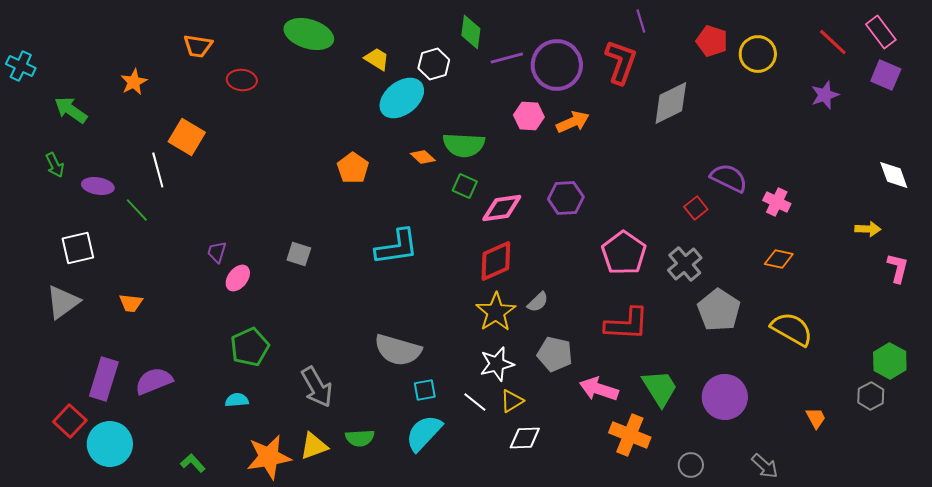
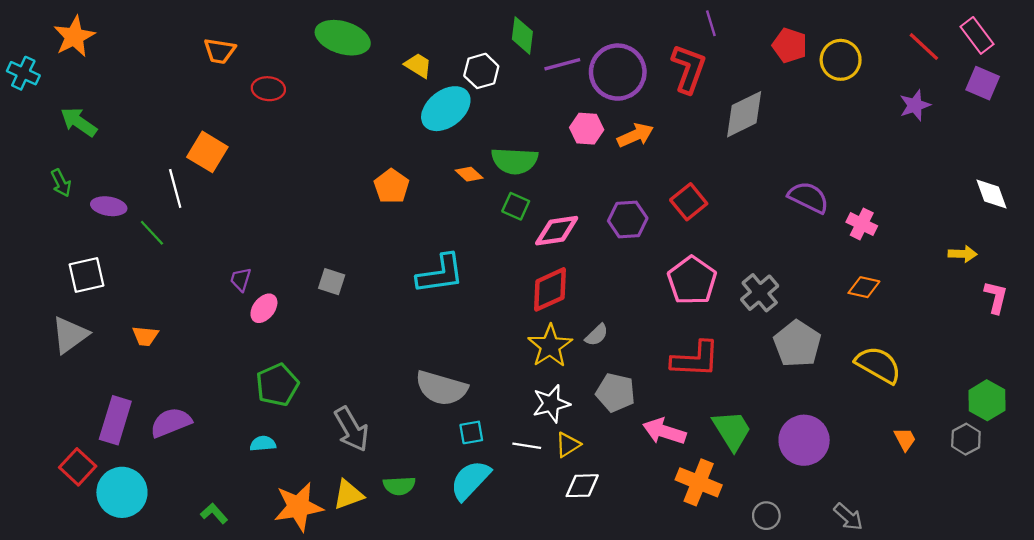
orange star: (134, 82) -> (74, 37), moved, size x1.4
red square: (696, 208) -> (689, 202), moved, size x1.4
white line: (475, 402) -> (527, 446), turned -30
orange trapezoid: (816, 418) -> (905, 439), moved

